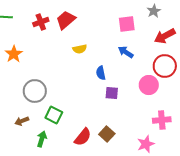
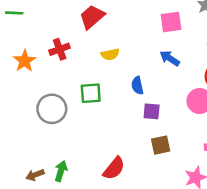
red cross: (41, 22) -> (60, 49), moved
green square: (54, 115) -> (91, 93), moved, turned -30
brown arrow: (22, 121) -> (35, 175), moved
brown square: (107, 134) -> (161, 145), moved, turned 35

